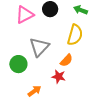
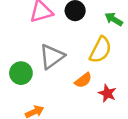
red star: (59, 77) -> (107, 93), moved

